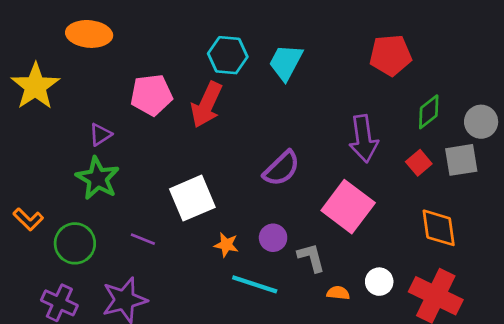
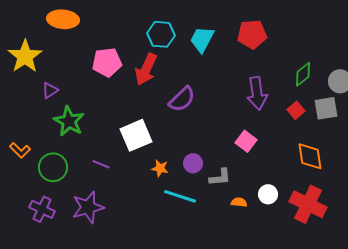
red pentagon: (390, 55) -> (252, 34), moved
purple triangle: (100, 134) -> (50, 90), moved
purple semicircle: (282, 168) -> (182, 99), moved
pink square: (348, 207) -> (246, 141), size x0.6
gray L-shape: (311, 258) -> (220, 177), turned 100

